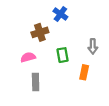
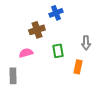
blue cross: (60, 14) -> (56, 13), turned 32
gray rectangle: (36, 82) -> (13, 76), moved

